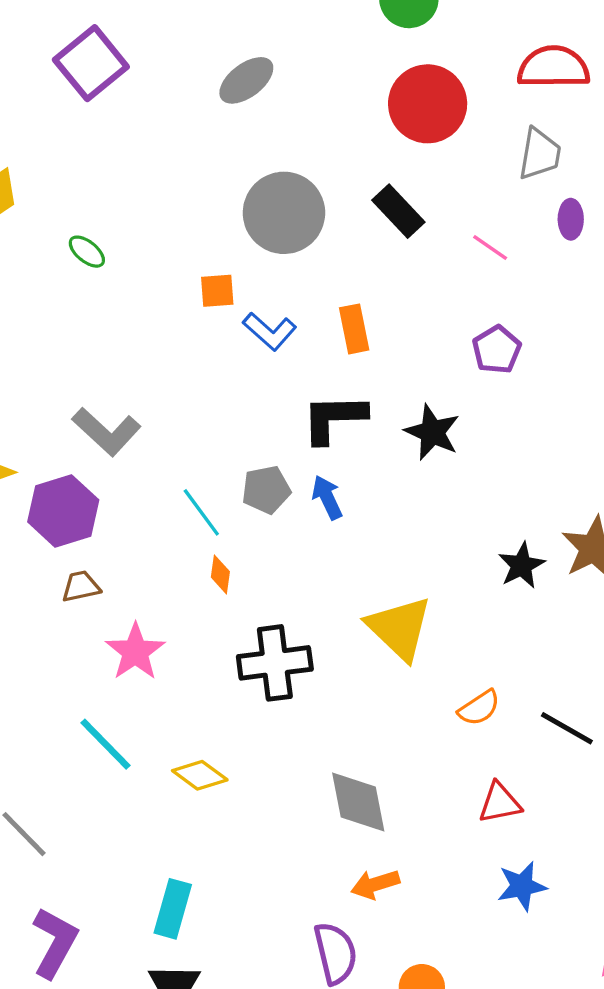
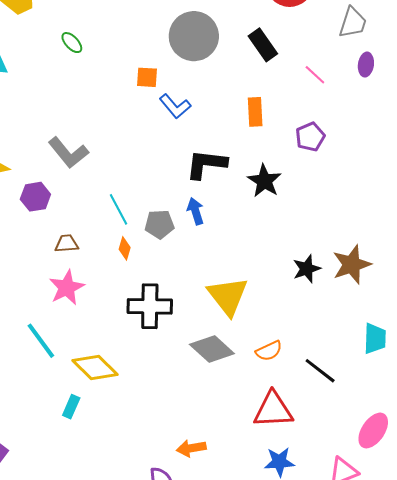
orange rectangle: (354, 329) -> (255, 112), moved
gray pentagon: (266, 490) -> (159, 224), moved
purple hexagon: (63, 511) -> (35, 197), size x0.7
brown trapezoid: (81, 586) -> (67, 244), moved
yellow diamond: (200, 775) -> (95, 367), size x1.4
gray diamond: (358, 802) -> (212, 349), moved, turned -45
red triangle: (500, 803) -> (273, 410), size x1.5
cyan rectangle: (173, 909) -> (71, 407), moved, size x0.7

